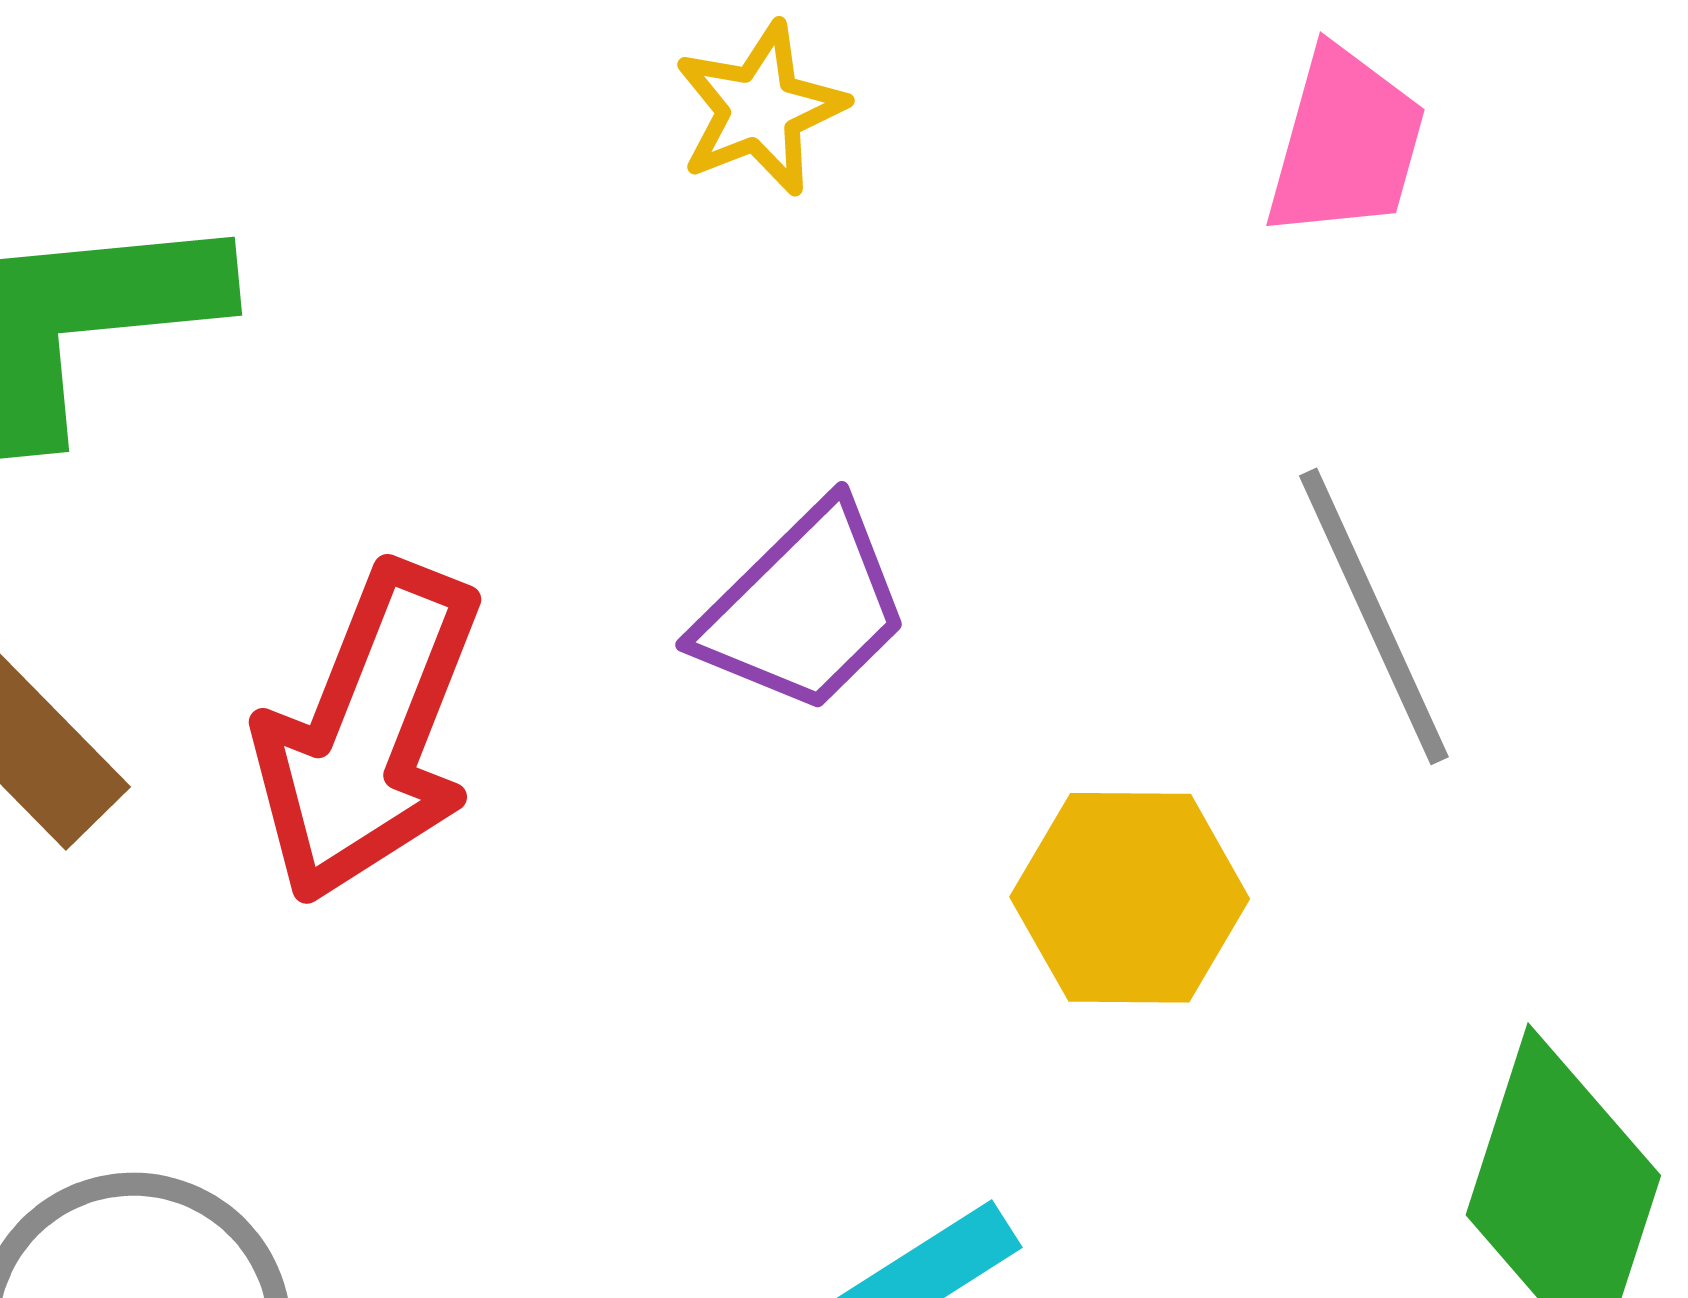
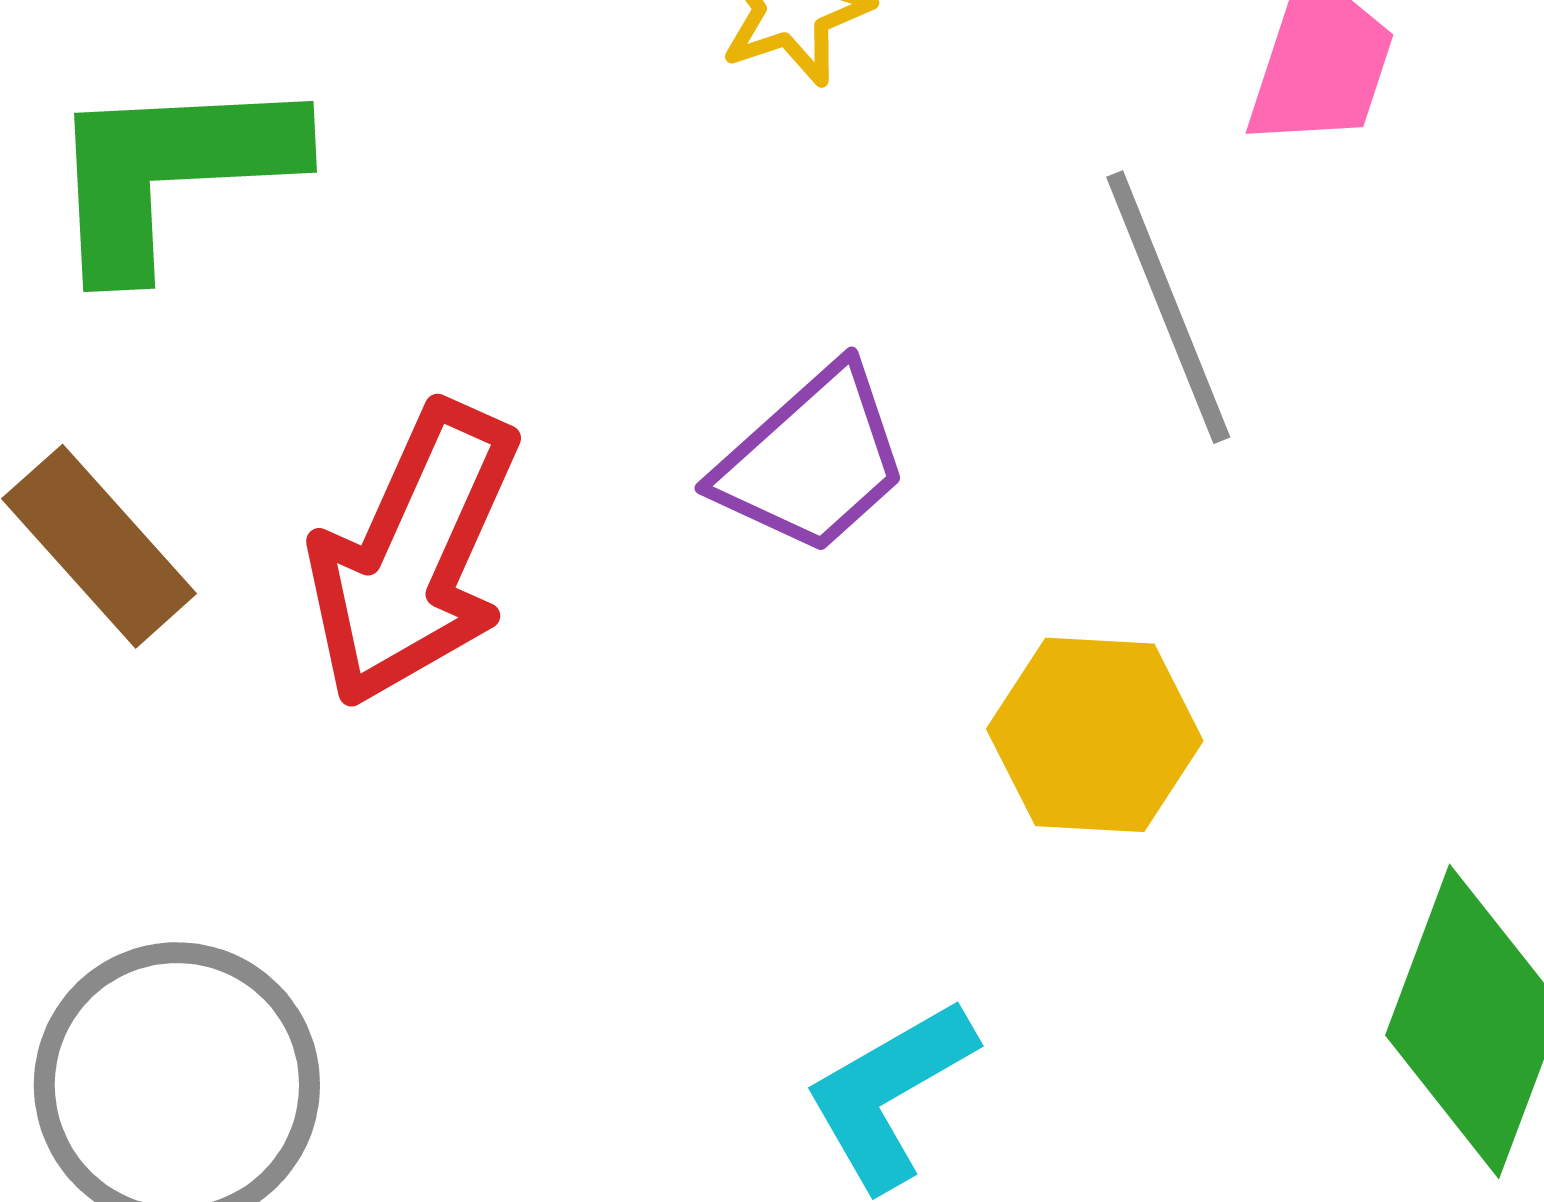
gray line: (1374, 616) -> (1168, 307), moved

